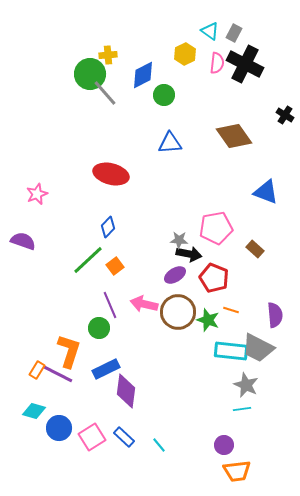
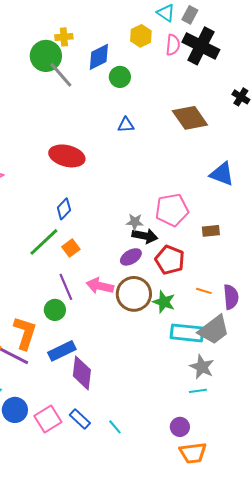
blue triangle: (170, 143) -> (126, 125), size x0.7
brown rectangle: (255, 249) -> (211, 231), turned -48
orange line: (231, 310) -> (204, 291), moved
gray trapezoid: (258, 348) -> (214, 330), turned -64

